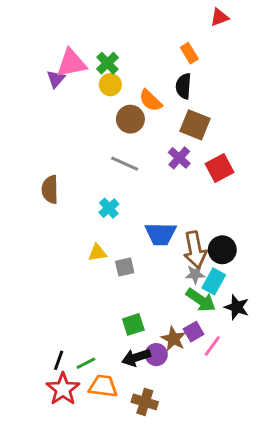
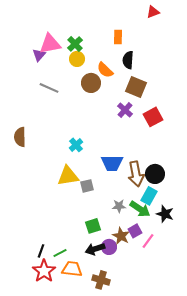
orange rectangle: (189, 53) -> (118, 37), moved, turned 32
gray line: (125, 164) -> (49, 88), moved
brown semicircle: (50, 189) -> (20, 137), moved
yellow triangle: (97, 253) -> (68, 176), size x1.6
gray star: (195, 274) -> (119, 206), moved

